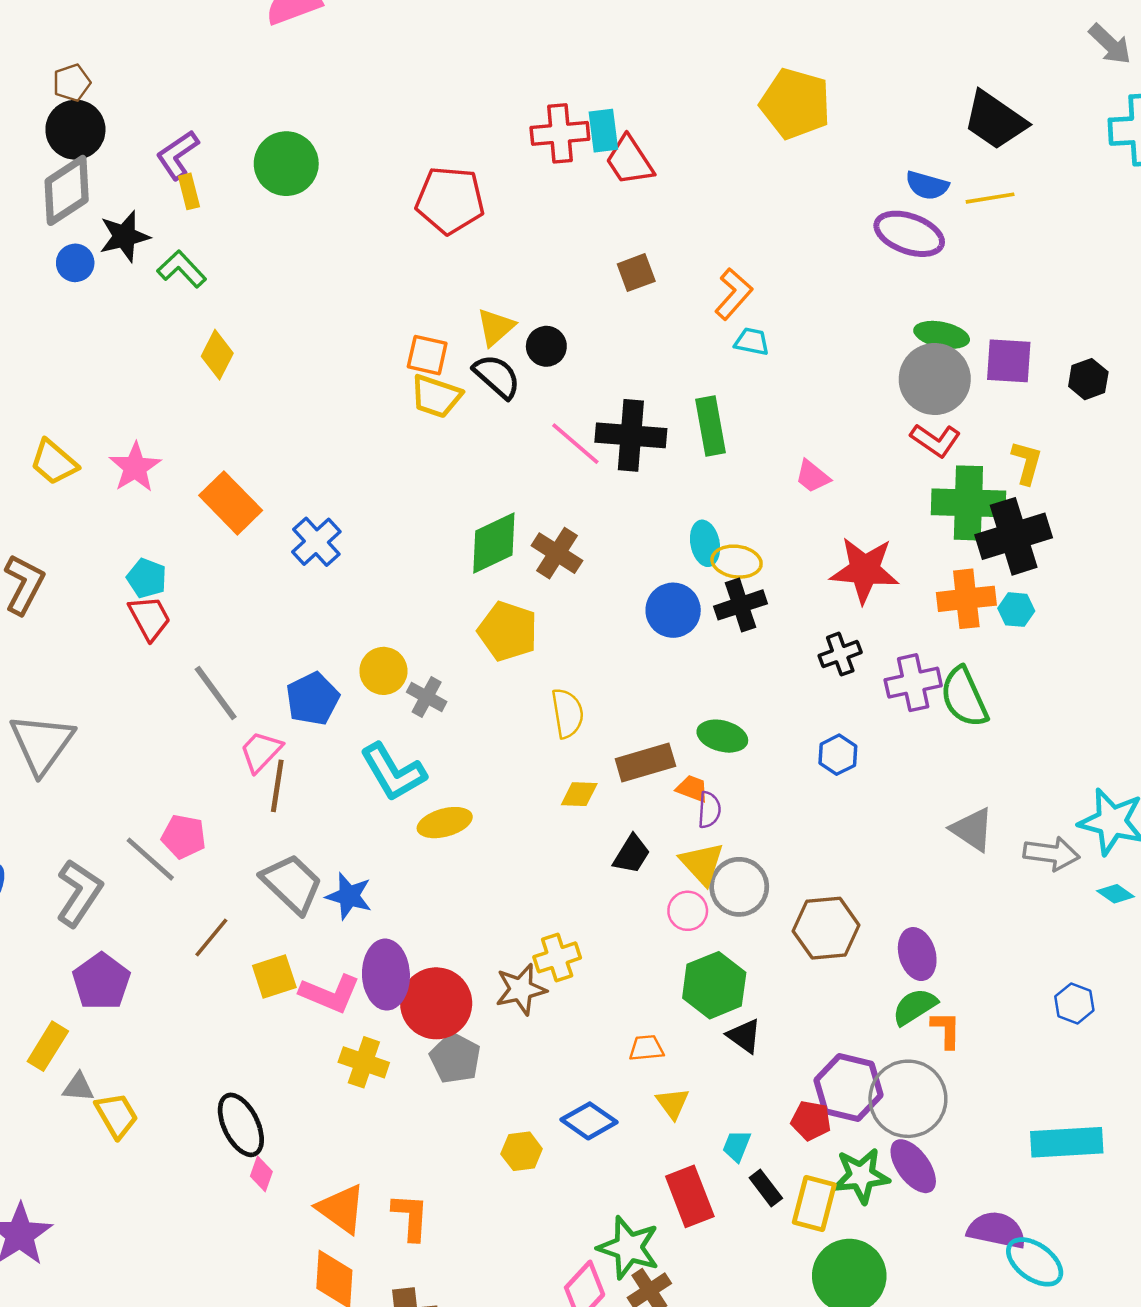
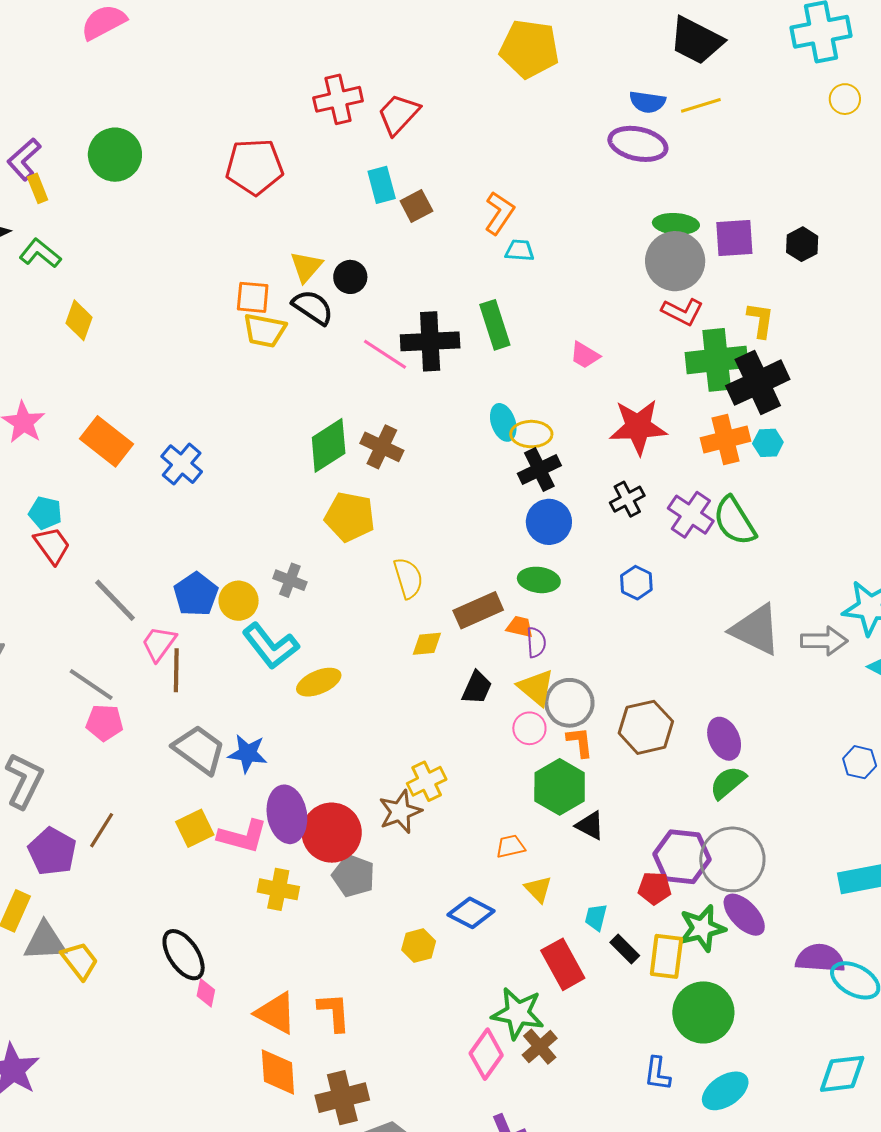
cyan rectangle: (603, 131) -> (382, 185), moved
red trapezoid: (629, 161) -> (399, 114), turned 84
blue circle: (673, 610) -> (549, 522), moved
yellow circle: (383, 671) -> (239, 601), moved
purple cross: (913, 683) -> (691, 515), turned -36
gray triangle: (972, 829) -> (756, 630), size x1.4
gray line: (150, 859) -> (91, 685), moved
brown line: (211, 938) -> (102, 830), moved
orange L-shape: (946, 1030) -> (580, 742), moved
gray triangle: (78, 1087) -> (45, 941), size x1.6

